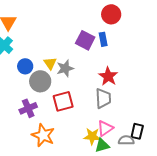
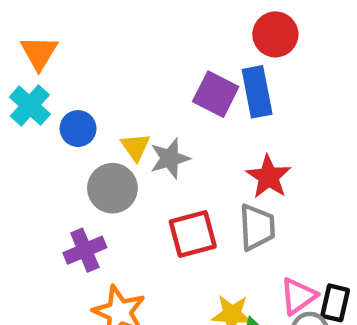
blue rectangle: (103, 39) -> (257, 92), size x1.5
blue circle: (25, 66) -> (78, 129), moved
red square: (63, 101) -> (193, 234), moved
pink triangle: (105, 128) -> (298, 296), moved

